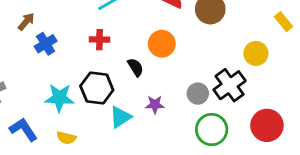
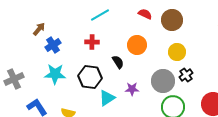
yellow circle: (256, 53) -> (177, 52), moved
black cross: (230, 85) -> (186, 75), size x0.6
gray circle: (198, 94) -> (163, 81), size x1.5
cyan star: (59, 98) -> (55, 74), moved

